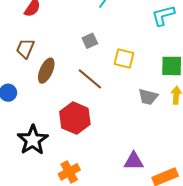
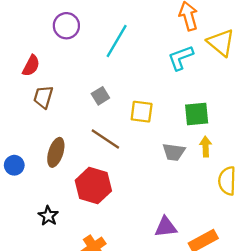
brown trapezoid: (25, 49) -> (43, 97), moved
brown ellipse: (46, 71) -> (56, 152), moved
black star: (33, 140) -> (48, 216), size x0.6

